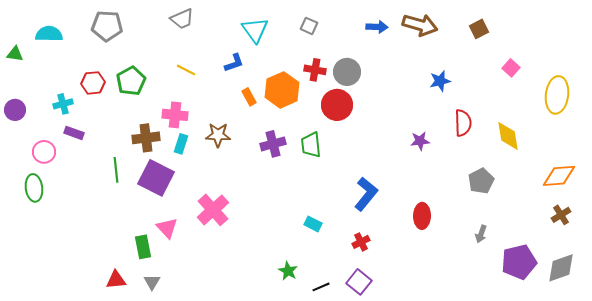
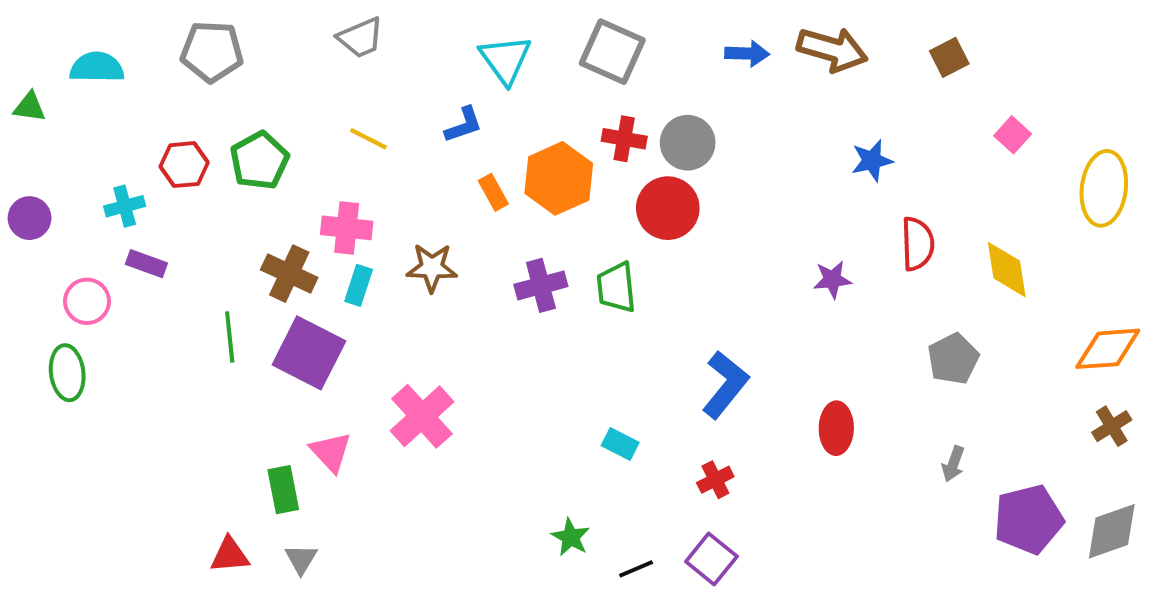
gray square: (309, 26) -> (612, 52), size x1.8
brown cross: (146, 138) -> (289, 274), turned 32

